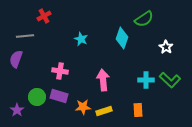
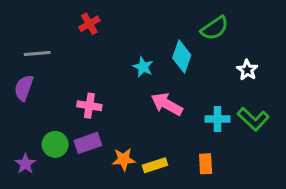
red cross: (44, 16) -> (89, 24), moved
cyan star: (81, 39) -> (143, 67), moved
pink arrow: (103, 80) -> (167, 104), moved, turned -55
purple rectangle: (59, 96) -> (88, 143), turned -36

